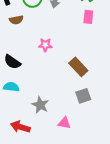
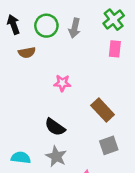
black semicircle: (12, 62) -> (55, 127), moved
cyan semicircle: (11, 87) -> (21, 158), moved

